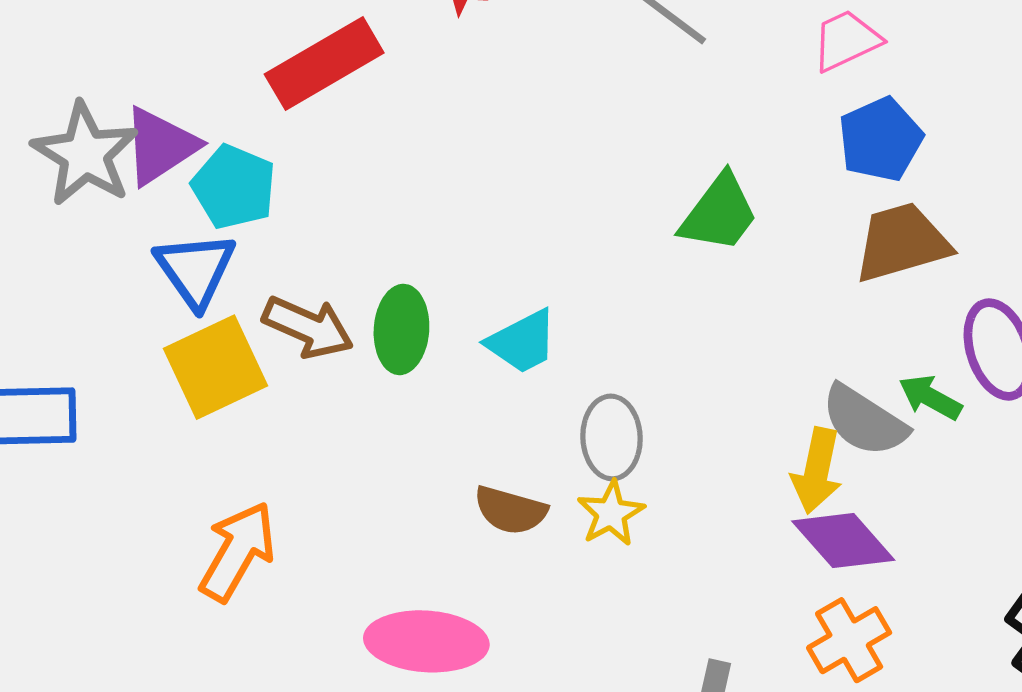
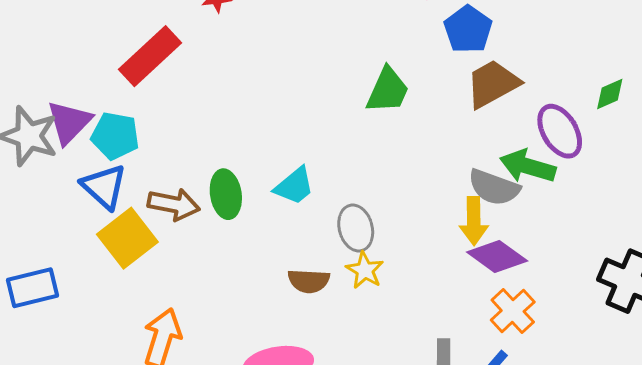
green arrow: (930, 397) -> (528, 166), size x1.5

